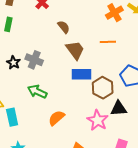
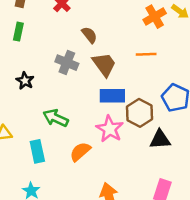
gray cross: (34, 60) -> (67, 63), moved
cyan rectangle: (12, 117) -> (37, 151), moved
pink star: (98, 120) -> (110, 129), moved

